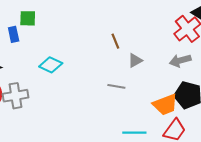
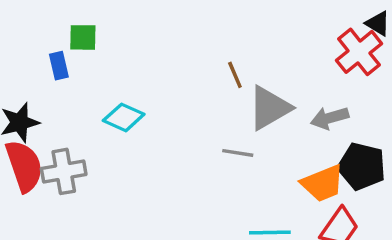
gray arrow: (180, 60) -> (330, 118), moved
gray triangle: (135, 61) -> (270, 108), size x1.8

